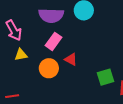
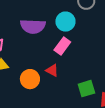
pink rectangle: (53, 41) -> (62, 46), moved

